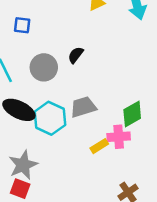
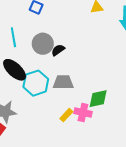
black semicircle: (76, 55) -> (58, 50), moved
yellow rectangle: (99, 146) -> (66, 115), turned -32

